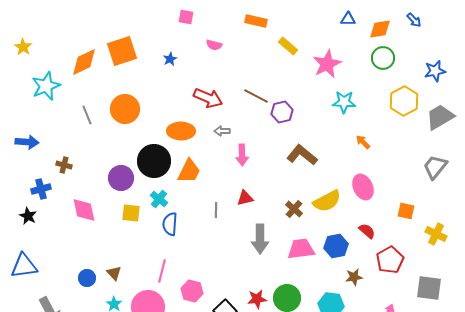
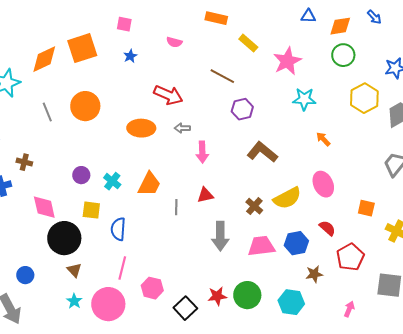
pink square: (186, 17) -> (124, 24), moved
brown line: (256, 96) -> (222, 76), moved
black circle: (154, 161) -> (64, 238), moved
orange trapezoid: (189, 171) -> (149, 184), moved
purple circle: (121, 178) -> (81, 175), size x0.7
cyan cross: (159, 199) -> (112, 181), moved
blue semicircle: (170, 224) -> (118, 229), moved
blue circle: (87, 278) -> (25, 275), moved

